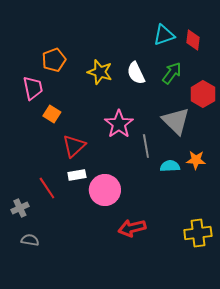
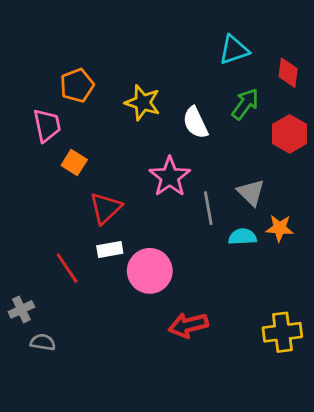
red diamond: (193, 40) -> (288, 73), moved
white semicircle: (136, 73) -> (195, 123), moved
gray triangle: (176, 121) -> (251, 192), moved, size x0.7
gray cross: (20, 208) -> (21, 309), moved

